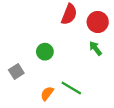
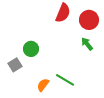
green circle: (45, 52) -> (31, 49), moved

